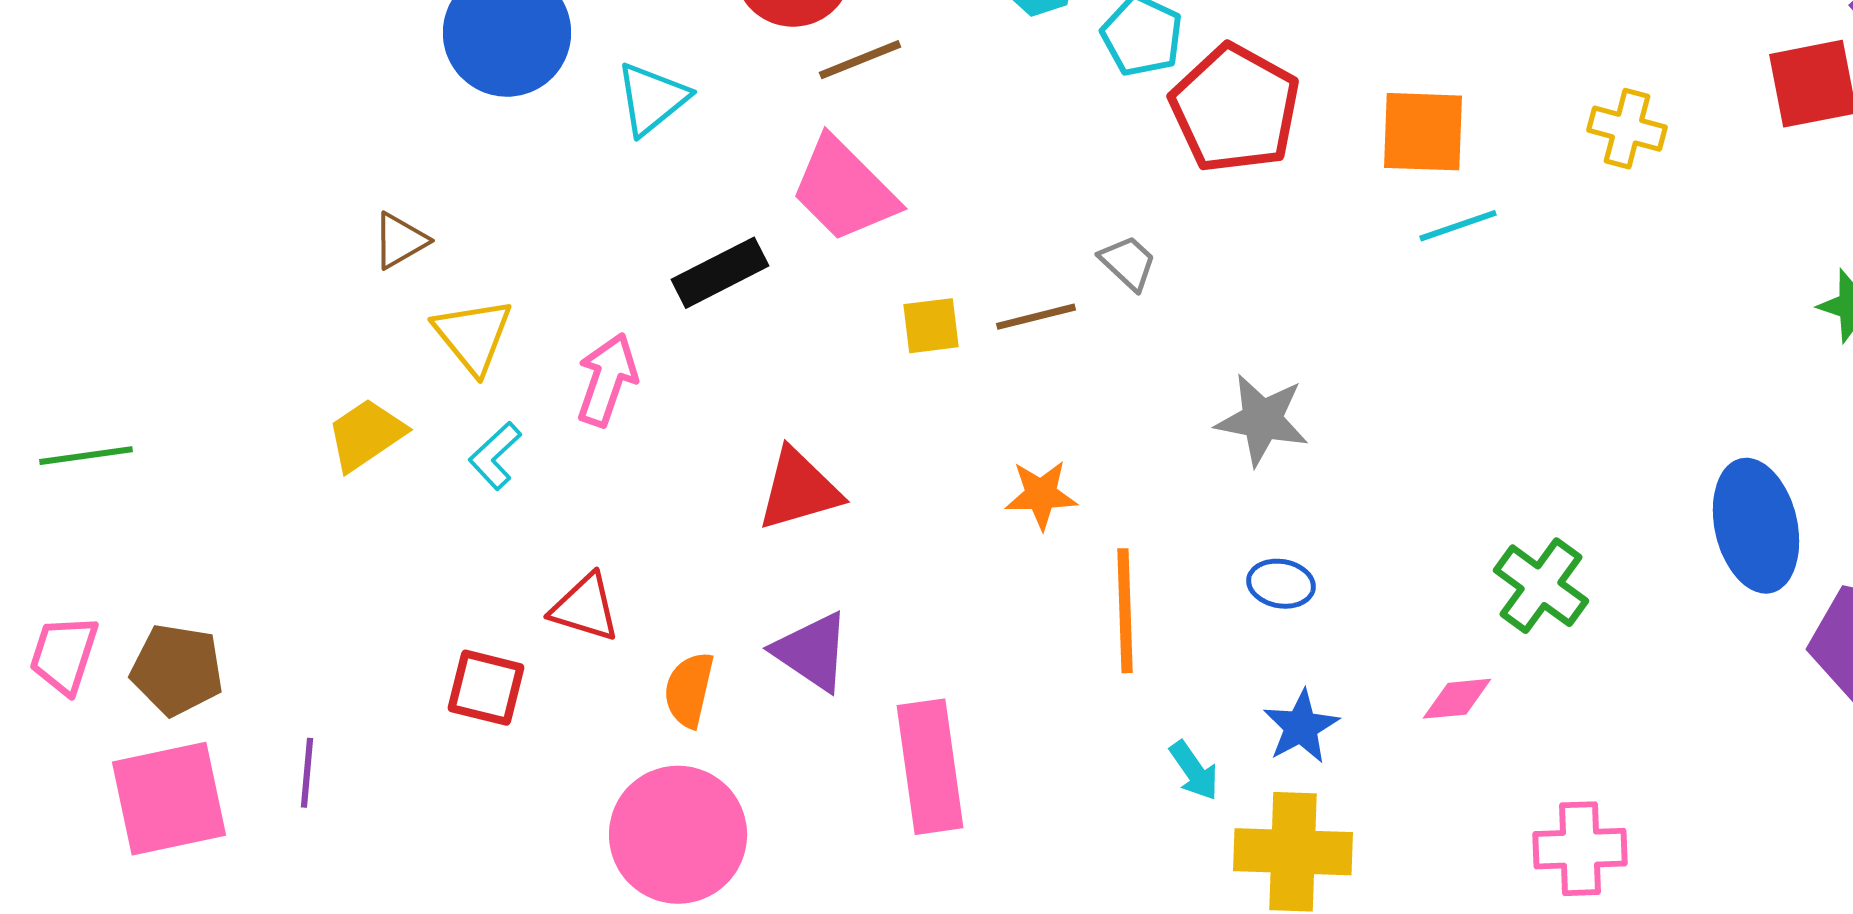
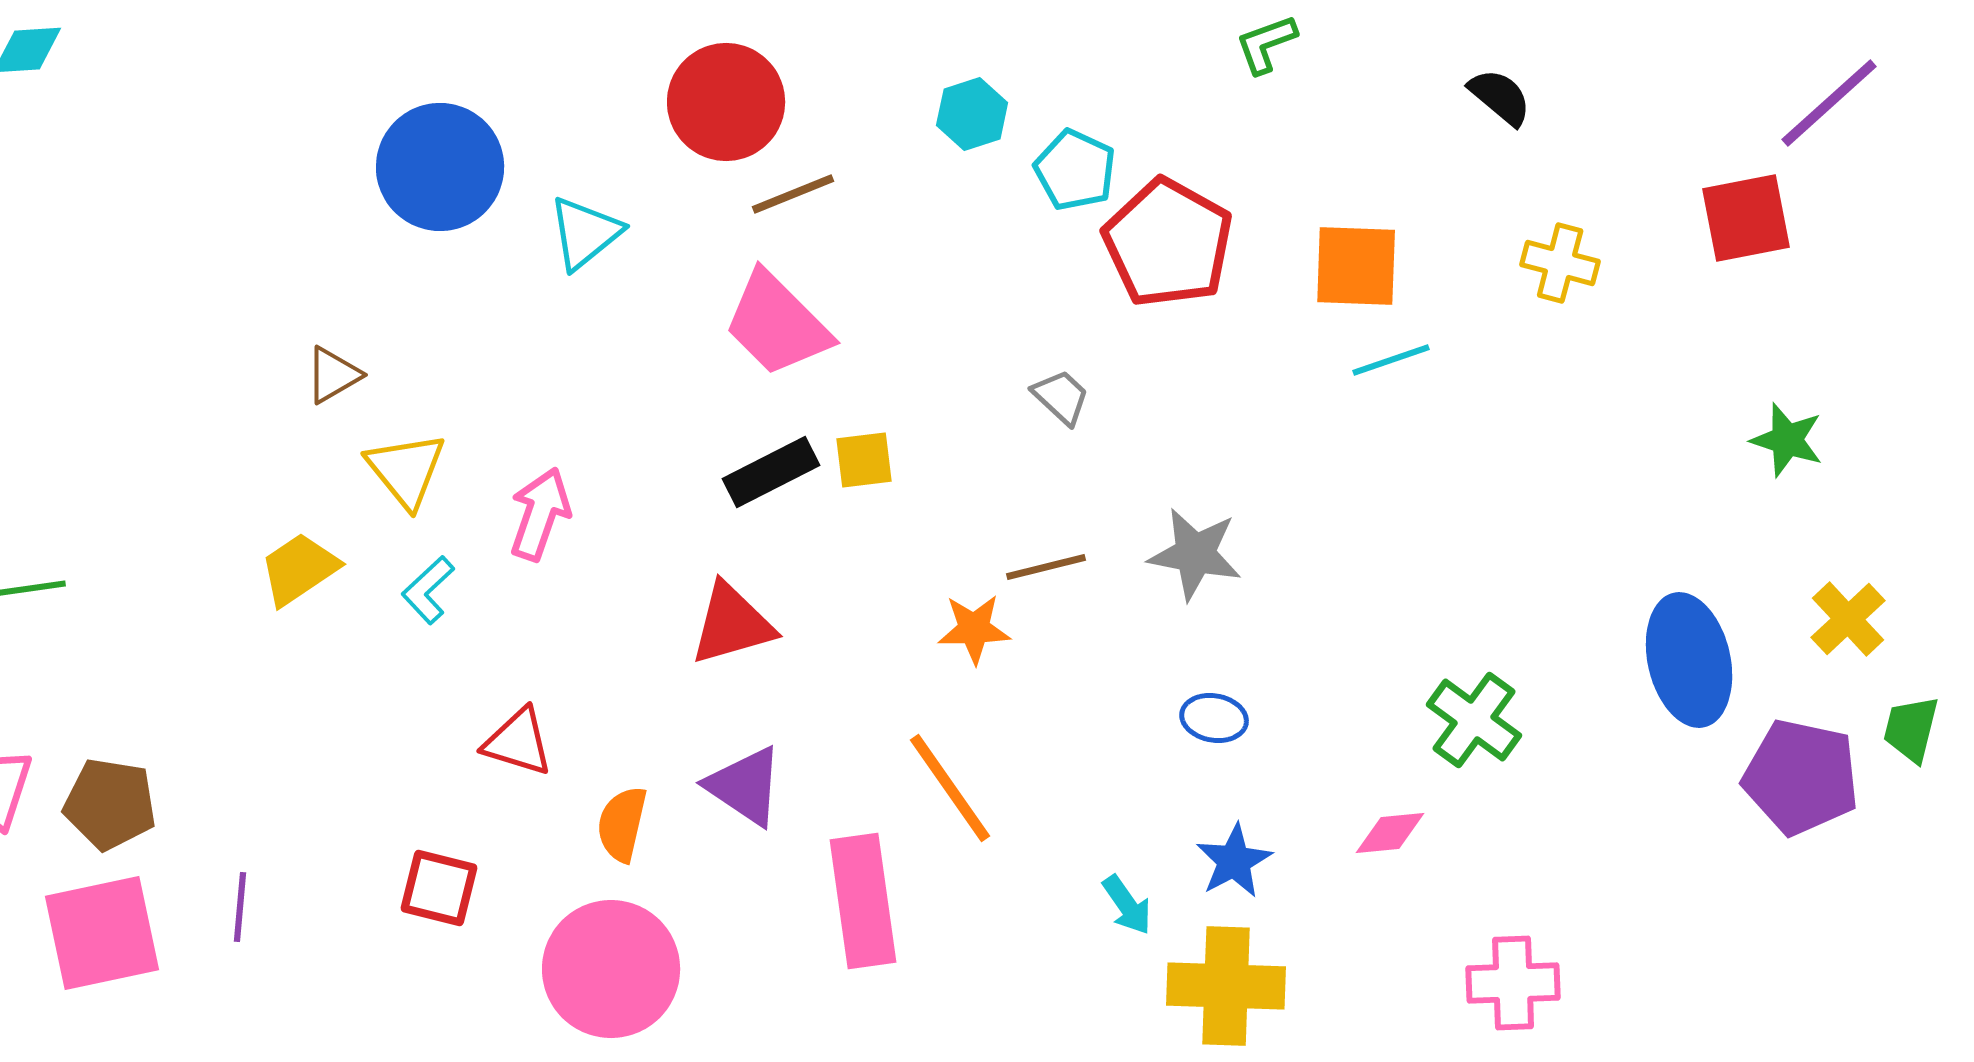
black rectangle: (720, 273) -> (771, 472), moved
brown line: (1036, 317) -> (1046, 567), moved
orange line: (1125, 611) -> (950, 788), moved, turned -33
red square: (486, 688) -> (439, 888), moved

